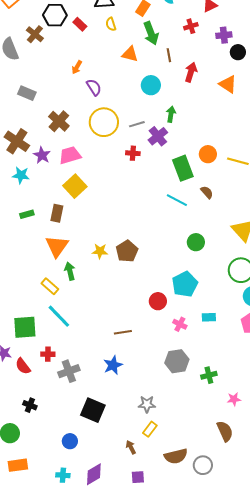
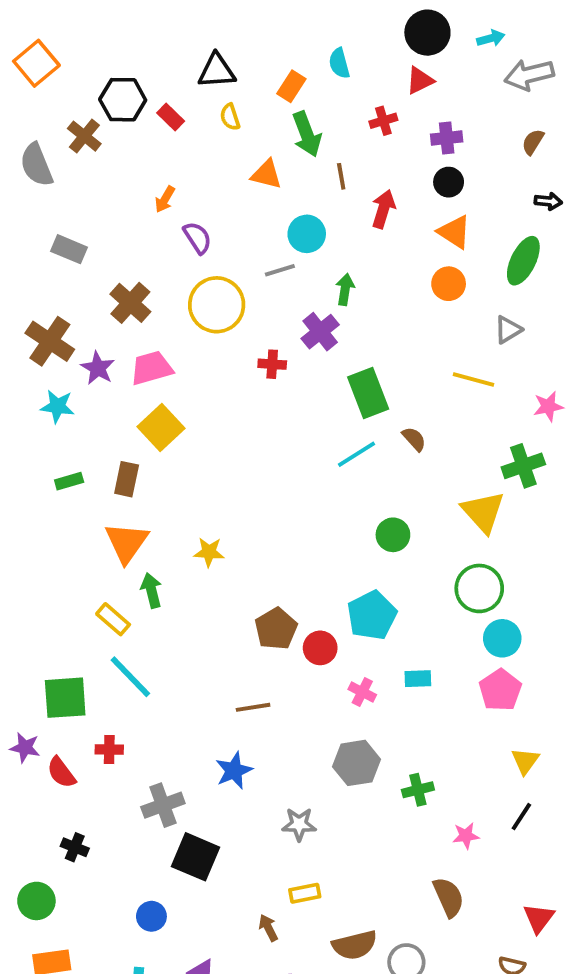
black circle: (238, 52) -> (449, 182), moved
gray line: (137, 124) -> (280, 270), moved
orange circle: (208, 154) -> (449, 284), moved
cyan line: (177, 200) -> (357, 454), turned -60
brown pentagon: (127, 251) -> (276, 629), moved
gray cross: (69, 371) -> (163, 805), moved
gray star: (147, 404) -> (299, 824), moved
yellow rectangle: (150, 429) -> (305, 893), turned 42

